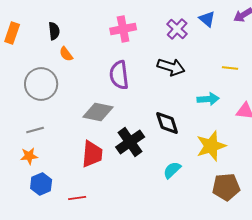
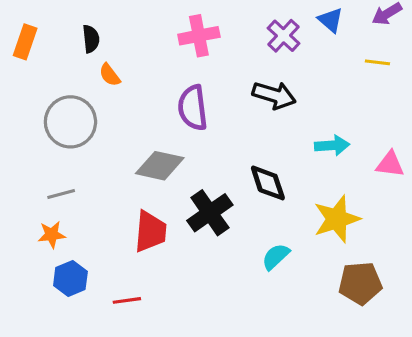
yellow line: (230, 68) -> (377, 62), moved

